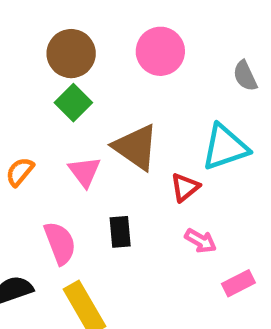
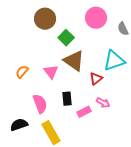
pink circle: (160, 51) -> (96, 18), moved
green square: (73, 103) -> (66, 38), moved
pink rectangle: (238, 283) -> (84, 112), moved

